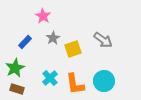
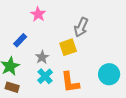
gray star: (53, 38) -> (42, 57), moved
gray arrow: (103, 40) -> (81, 27), moved, turned 78
cyan circle: (104, 81) -> (109, 74), moved

